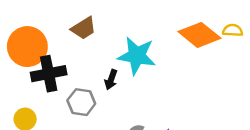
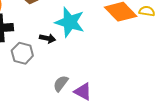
black arrow: (111, 80) -> (47, 38), turned -105

